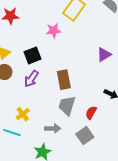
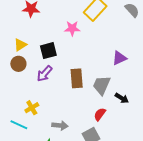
gray trapezoid: (67, 106) -> (102, 85), moved

